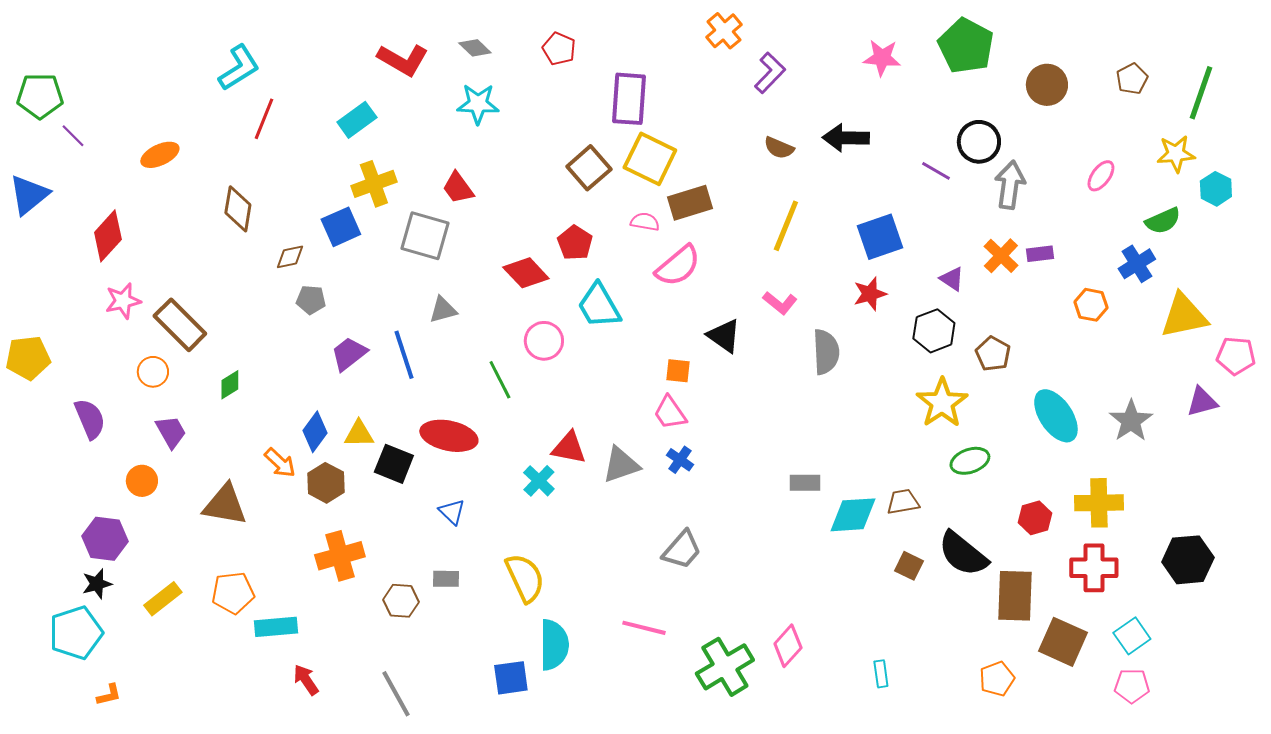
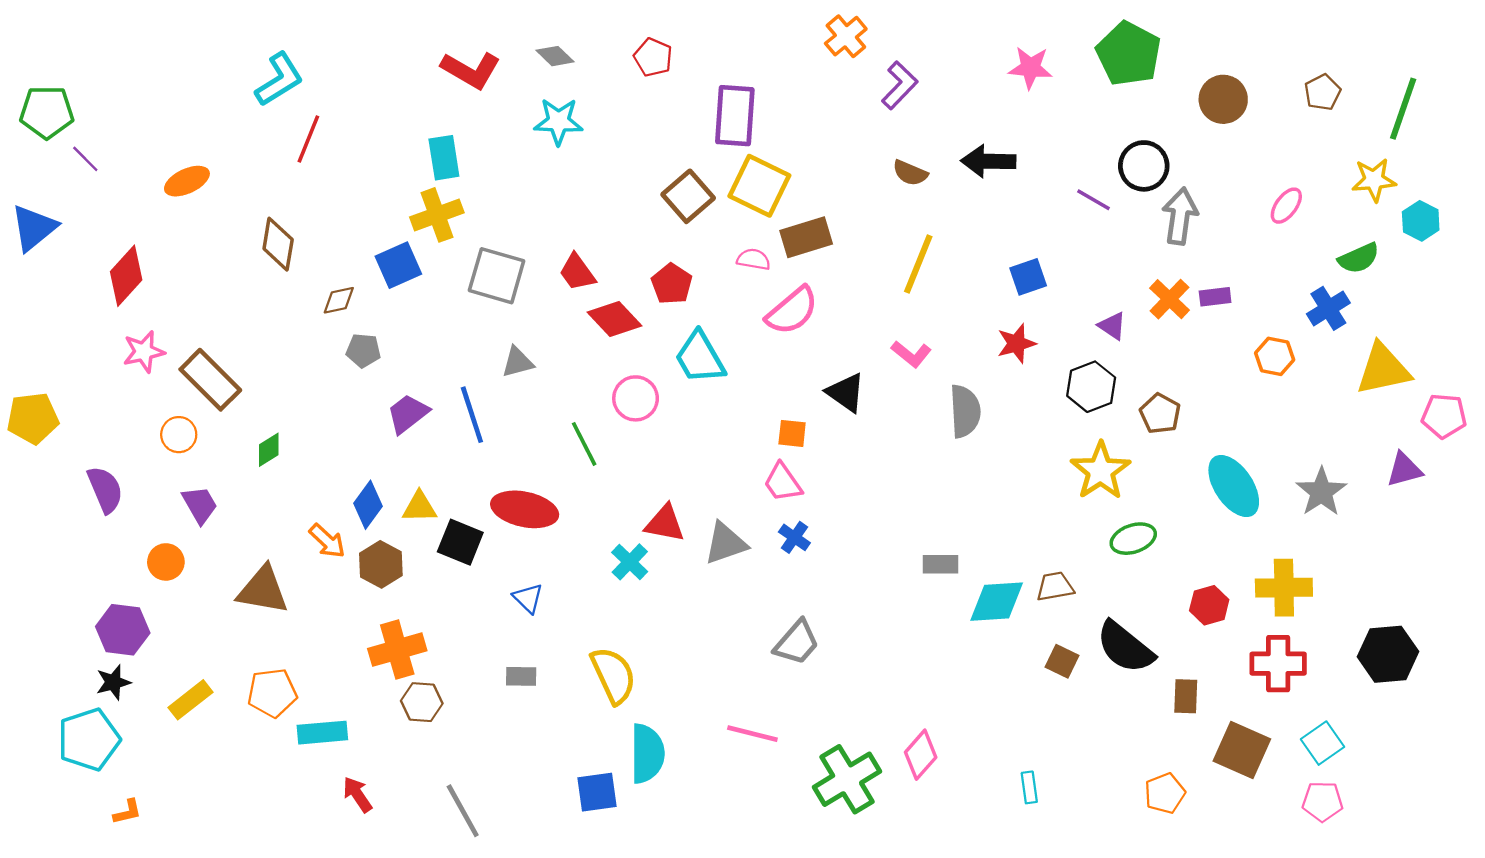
cyan rectangle: (357, 120) -> (444, 158), moved, turned -63
red trapezoid: (458, 188) -> (577, 272), moved
blue square: (880, 237) -> (1028, 277), size x0.7
brown rectangle: (1015, 596) -> (1186, 696), size x0.6
brown hexagon: (401, 601) -> (422, 702), moved

